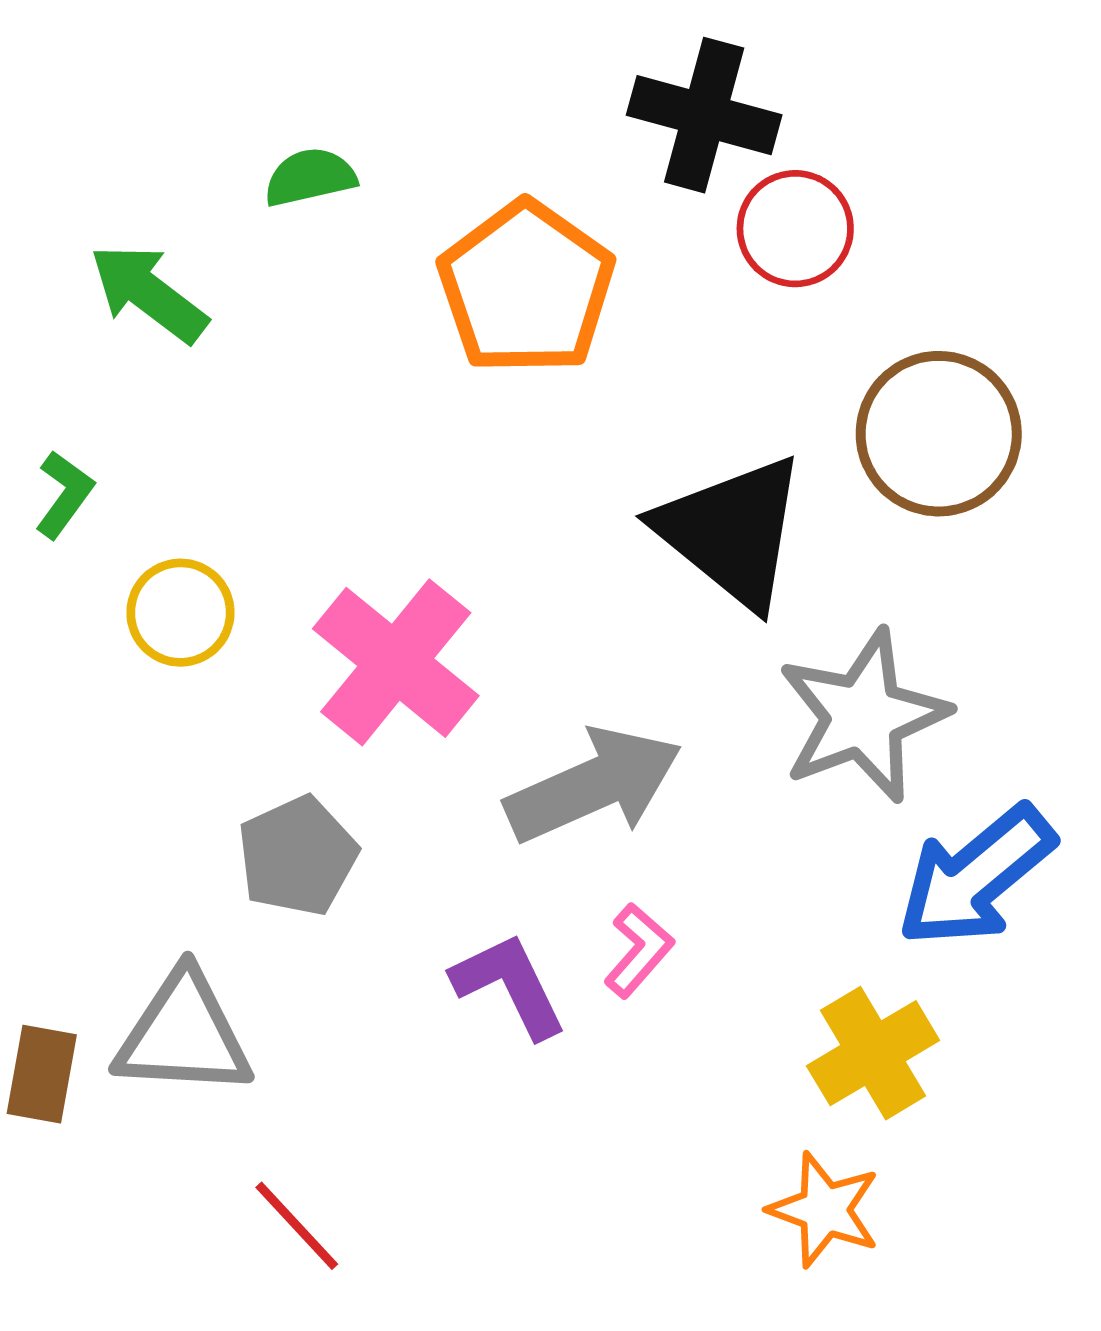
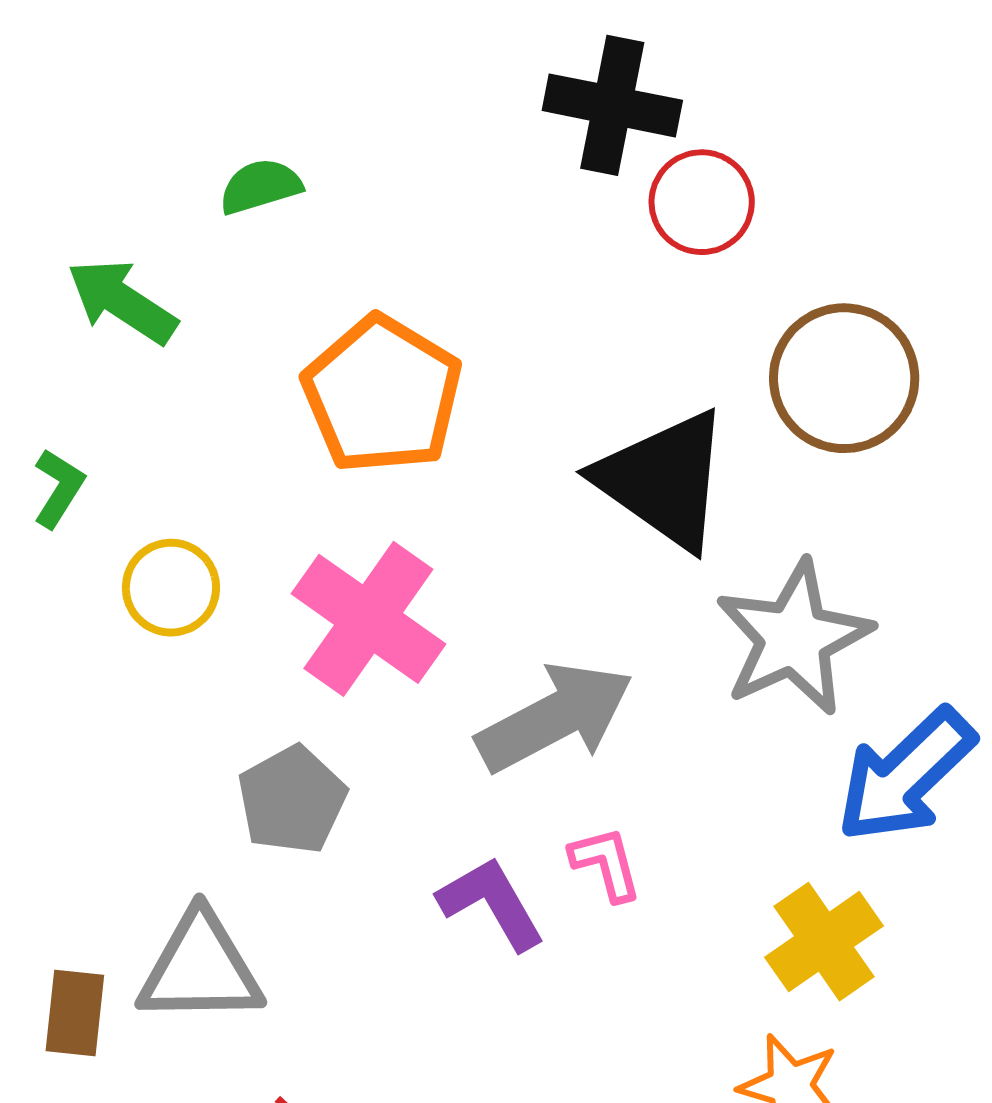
orange pentagon: (526, 288) -> (382, 395), moved
pink L-shape: (639, 950) -> (606, 864), turned -52

